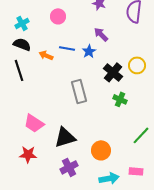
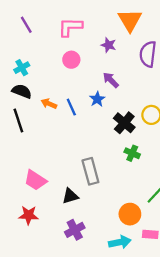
pink circle: (58, 16) -> (71, 60), moved
blue line: (67, 48) -> (71, 107), moved, turned 56
gray rectangle: (79, 91) -> (90, 171), moved
black triangle: (65, 137) -> (70, 196), size x0.7
orange circle: (101, 150) -> (130, 214), moved

